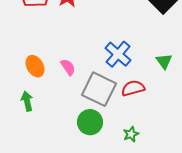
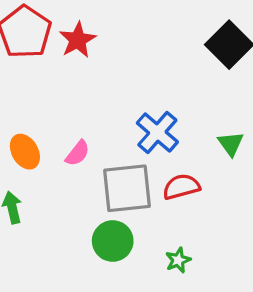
pink semicircle: (68, 67) -> (78, 153), turned 72
gray square: (99, 89) -> (127, 188), turned -32

